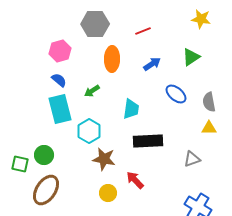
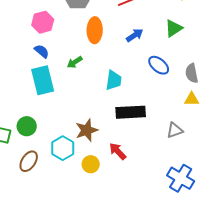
cyan hexagon: (89, 131) -> (63, 148), moved
brown star: (104, 159) -> (87, 130), turned -30
brown ellipse: (46, 190) -> (29, 161), size x0.7

